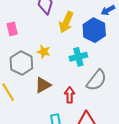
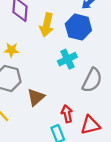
yellow star: (44, 52) -> (11, 50), moved
red arrow: (70, 95) -> (67, 114), moved

